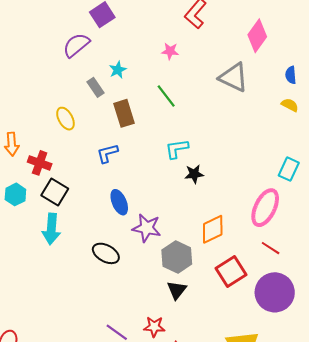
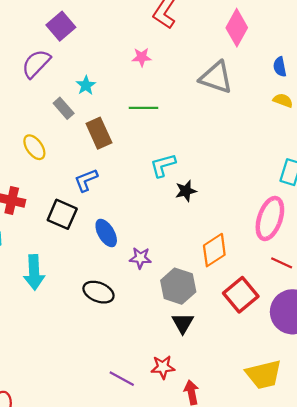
green line: (166, 96) -> (144, 108), turned -45
black square: (55, 192) -> (62, 214), moved
purple star: (147, 228) -> (140, 258), size x0.7

